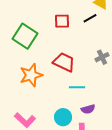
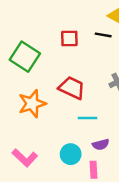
black line: (90, 18) -> (103, 35), turned 40

